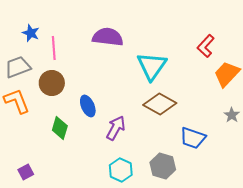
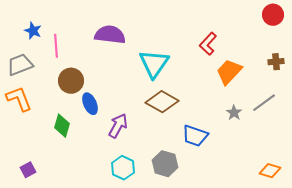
brown circle: (52, 83) -> (71, 81), moved

